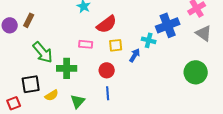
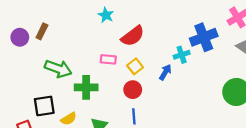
cyan cross: (149, 40) -> (182, 55), turned -32
yellow square: (116, 45) -> (135, 66), moved, turned -32
green arrow: (43, 52) -> (58, 69), turned -30

